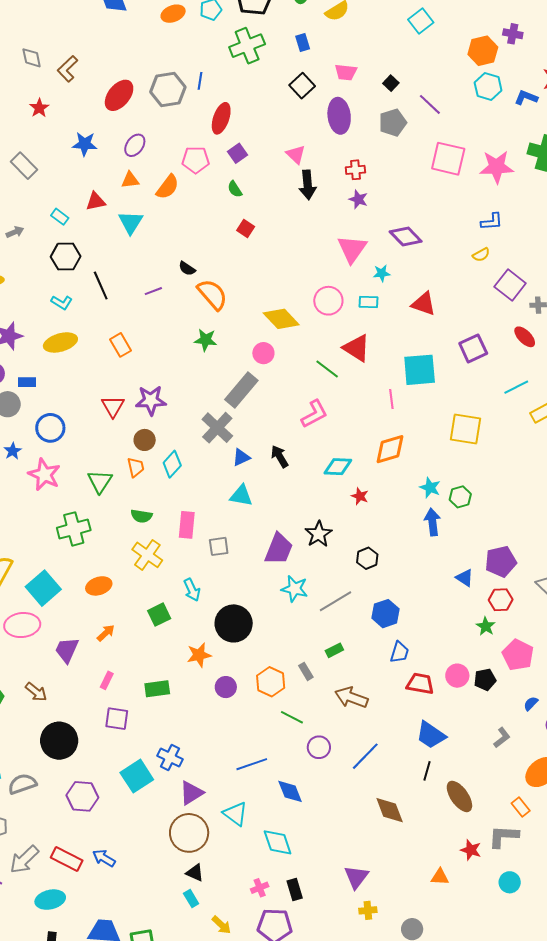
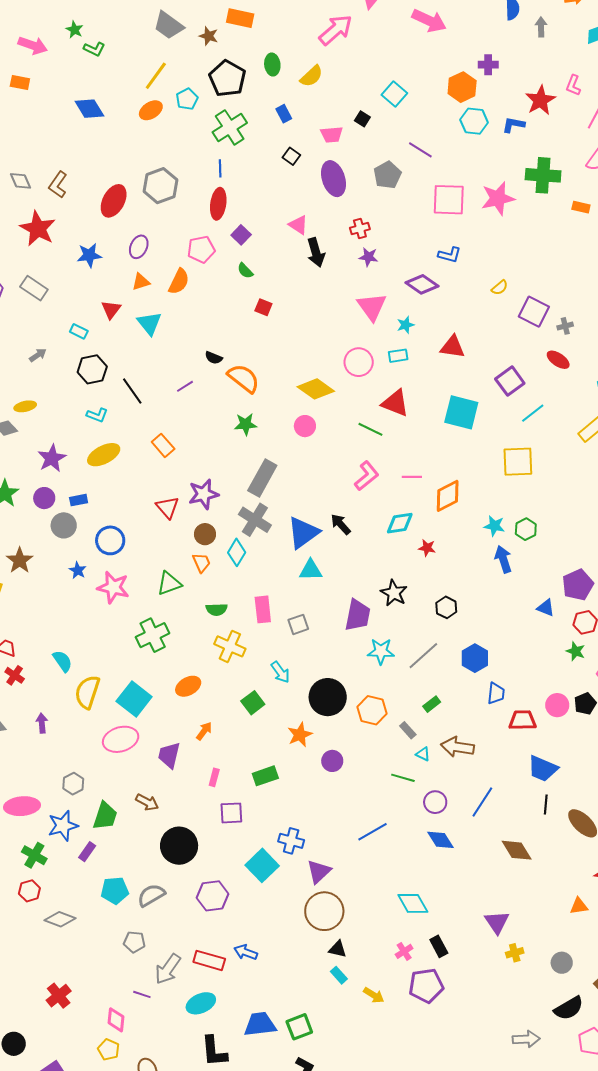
cyan square: (421, 21) -> (394, 94), moved
blue line: (200, 81) -> (220, 168), moved
black square: (391, 83) -> (362, 119), moved
black square: (302, 86) -> (291, 156), size x0.7
red star: (39, 108) -> (38, 229), size x1.8
red triangle: (96, 201) -> (111, 310), turned -30
blue L-shape: (492, 222) -> (450, 255), moved, turned 30
cyan square: (420, 370) -> (461, 412), turned 30
cyan line: (516, 387) -> (533, 413), moved
gray rectangle: (241, 390) -> (262, 478), moved
pink line: (391, 399) -> (412, 477), moved, turned -72
gray cross: (217, 428) -> (255, 520), moved
blue triangle: (241, 457) -> (303, 533), size x1.8
green triangle: (100, 481) -> (169, 583), turned 48
orange hexagon: (271, 682) -> (372, 710), moved
blue diamond: (290, 791) -> (441, 840), moved
cyan triangle: (235, 814) -> (423, 754), moved, size x0.6

